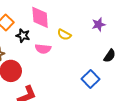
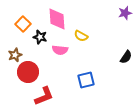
purple star: (99, 25) -> (125, 13), moved
blue square: (90, 79) -> (86, 80), moved, turned 30

